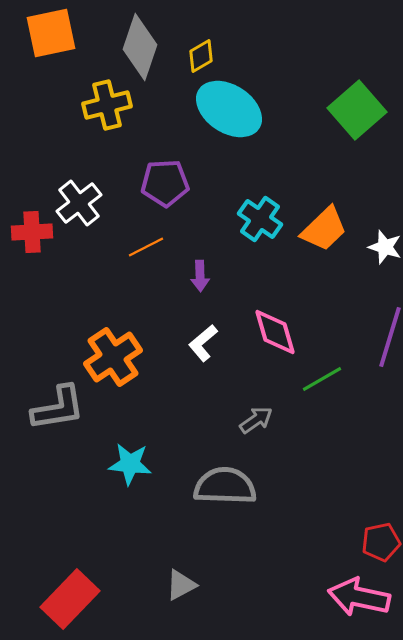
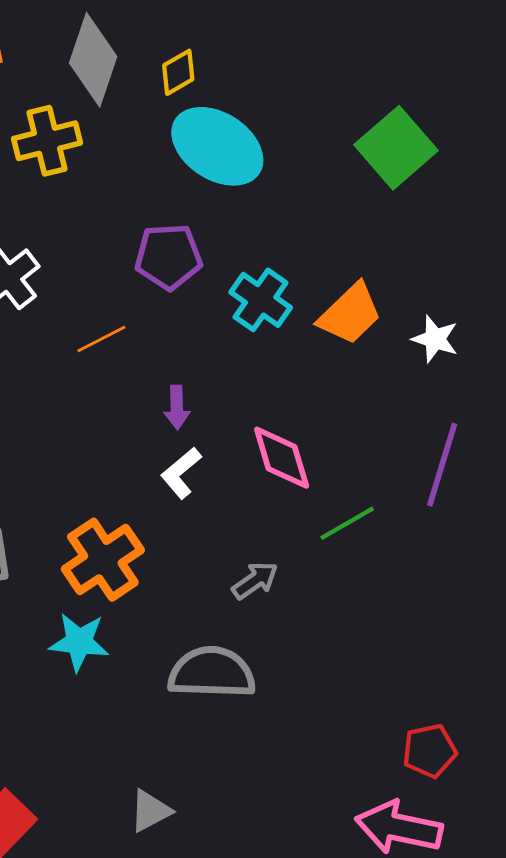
purple pentagon: (165, 183) -> (168, 257), moved
purple arrow: (200, 276) -> (177, 407), moved
orange cross: (113, 357) -> (103, 560), moved

